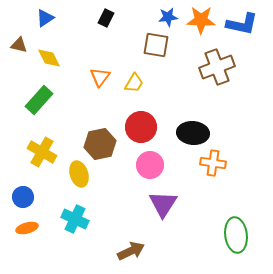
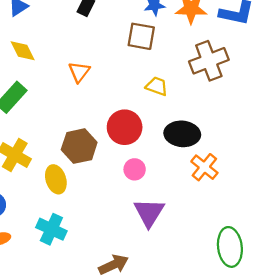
yellow trapezoid: (134, 83) -> (157, 86), moved, turned -100
orange cross: (213, 163) -> (204, 167), turned 30
pink circle: (150, 165) -> (135, 169), size x0.7

